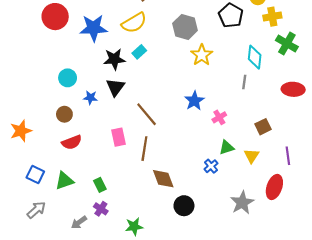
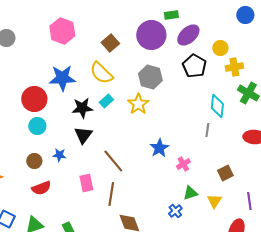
red circle: (55, 17) -> (34, 99), moved
yellow semicircle: (134, 23) -> (101, 73), turned 75
yellow star: (202, 55) -> (138, 104), moved
blue star: (90, 98) -> (59, 155), moved

